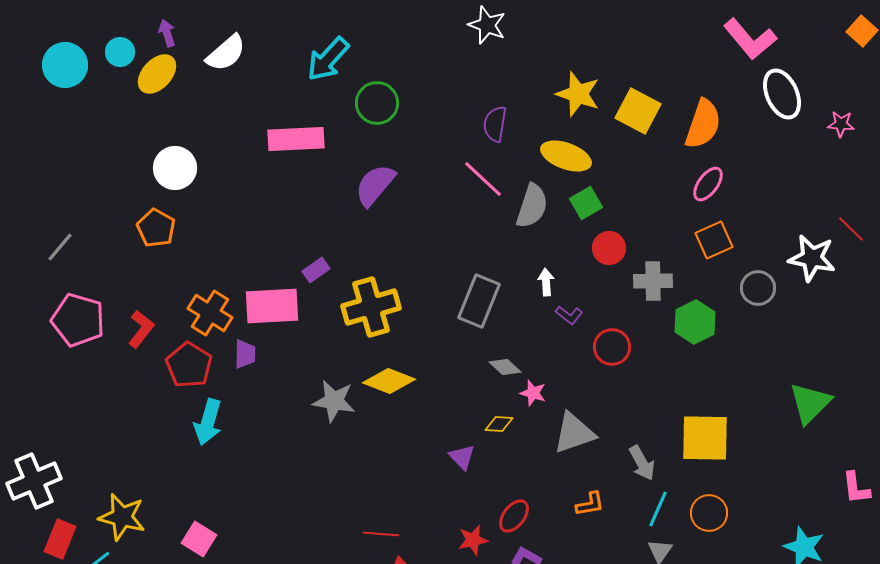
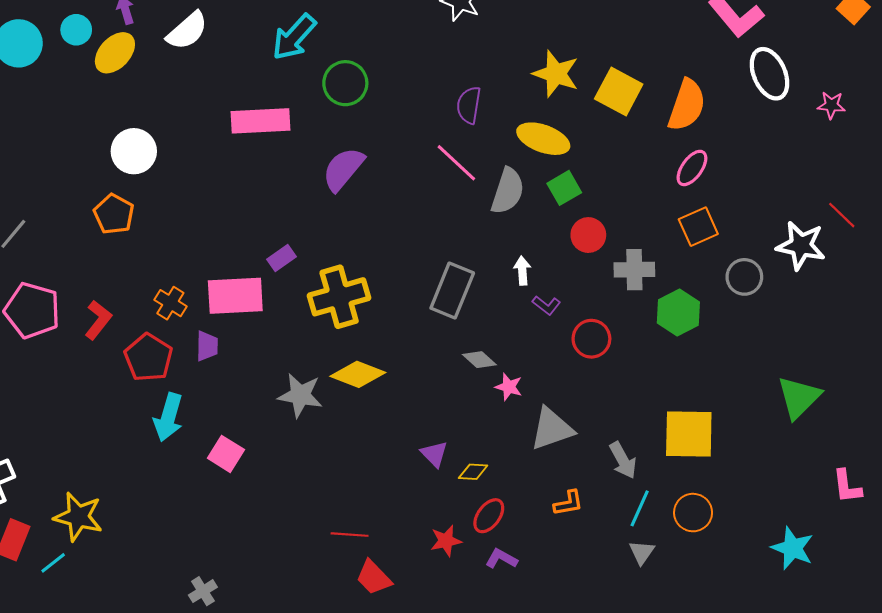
orange cross: (210, 313) -> (170, 303), size x0.7
yellow diamond: (499, 424) -> (473, 472), moved
pink square: (199, 539) -> (226, 454), moved

